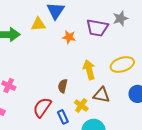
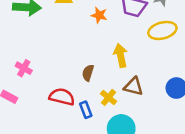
yellow ellipse: (122, 65) -> (162, 30), moved
red semicircle: (42, 107) -> (62, 97), turned 65

